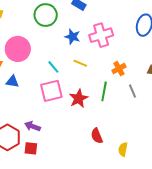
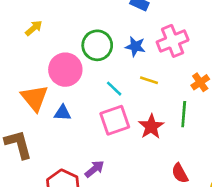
green circle: (46, 15) -> (97, 45), moved
purple arrow: (32, 126) -> (94, 169), turned 126

